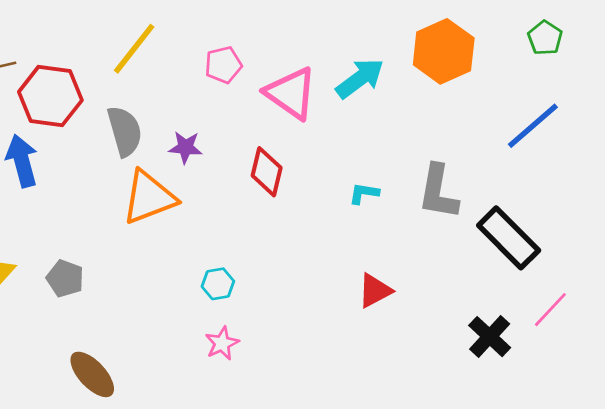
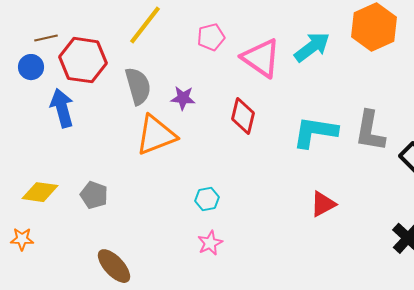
cyan L-shape: (364, 193) -> (315, 132), size x2.0

